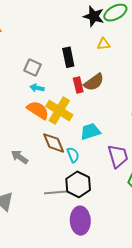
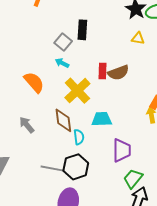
black rectangle: (68, 57) -> (82, 30), moved
orange semicircle: (38, 110) -> (34, 82), moved

